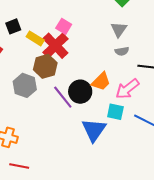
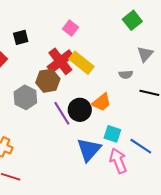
pink square: (64, 26) -> (70, 28), moved
gray triangle: (119, 29) -> (145, 54), moved
yellow rectangle: (35, 38) -> (81, 63), moved, size x1.4
pink arrow: (127, 89) -> (118, 161), moved, turned 100

